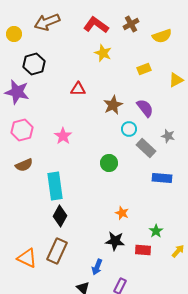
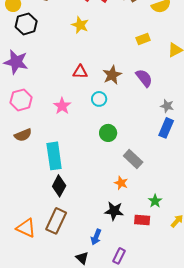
yellow star: (103, 53) -> (80, 25), moved
black hexagon: (34, 64) -> (26, 24), moved
red triangle: (78, 89) -> (80, 72), moved
cyan circle: (129, 129) -> (99, 99), moved
gray rectangle: (146, 148) -> (133, 159), moved
blue rectangle: (162, 178) -> (166, 128), moved, turned -72

